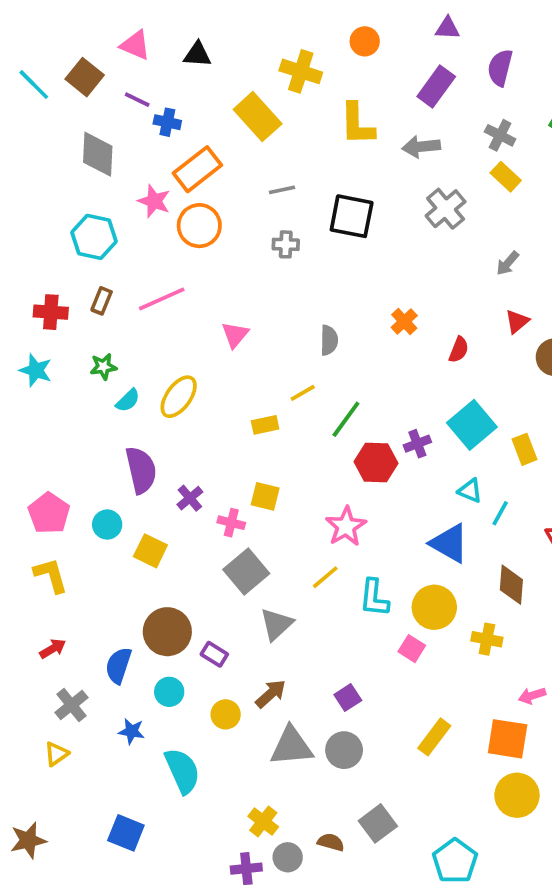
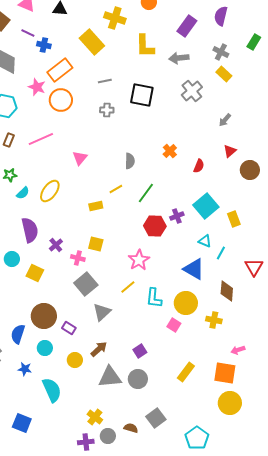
green line: (346, 419) -> (146, 193), moved

